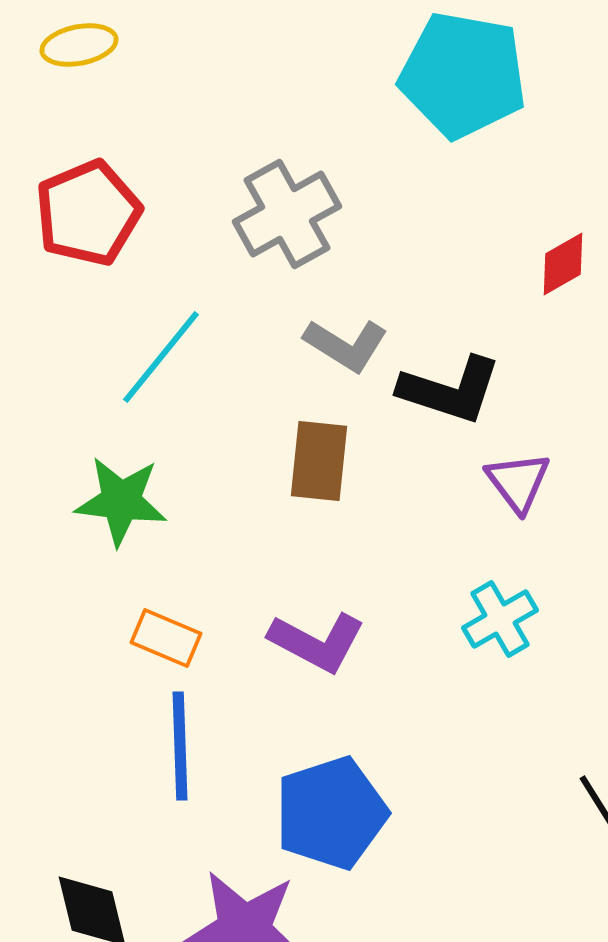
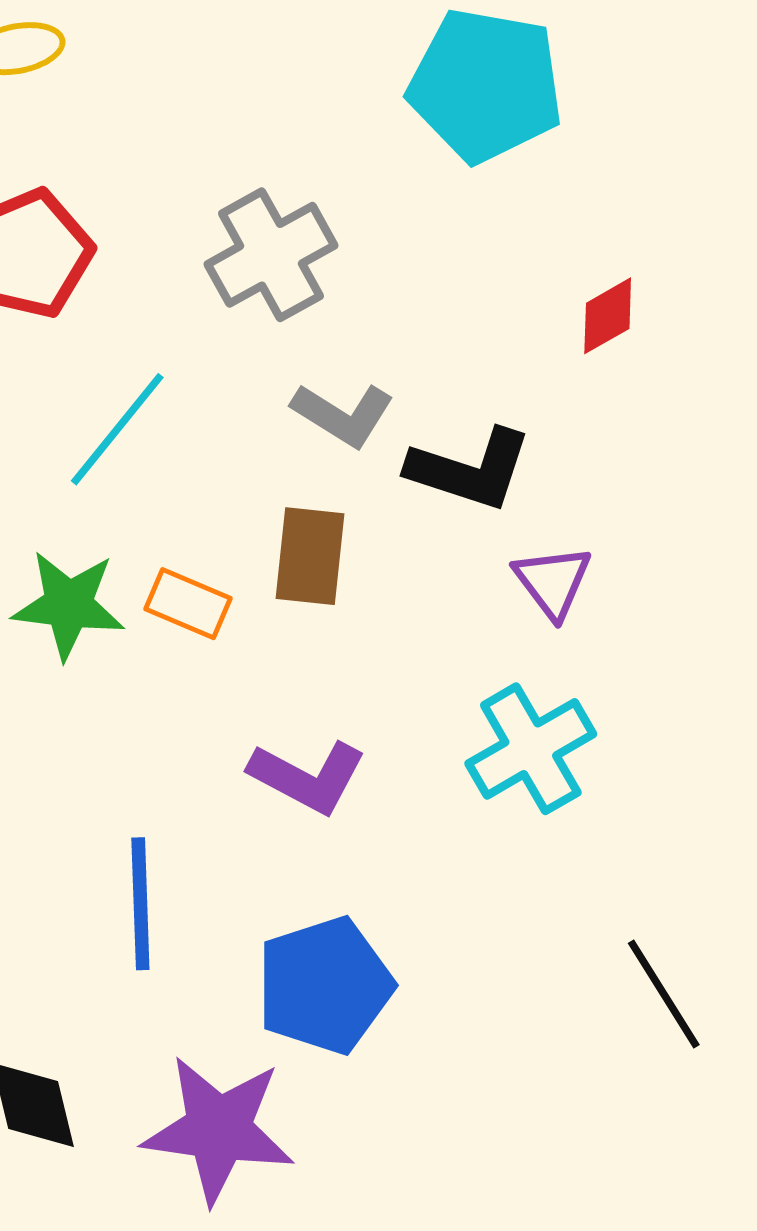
cyan cross: (500, 619) -> (531, 749), size x1.4
orange rectangle: (166, 638) -> (188, 604), moved

